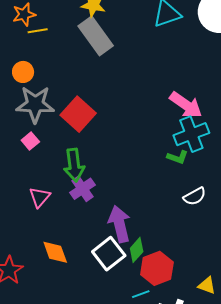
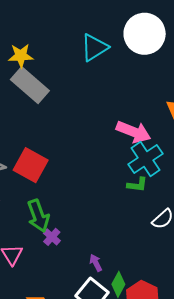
purple cross: (82, 189) -> (52, 237), size x0.7
purple arrow: (119, 224) -> (96, 263), size x0.5

